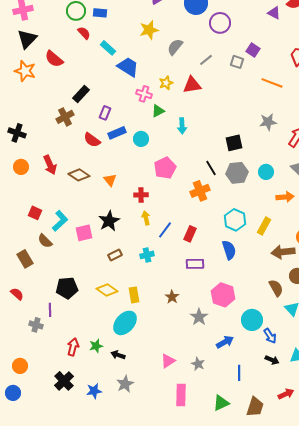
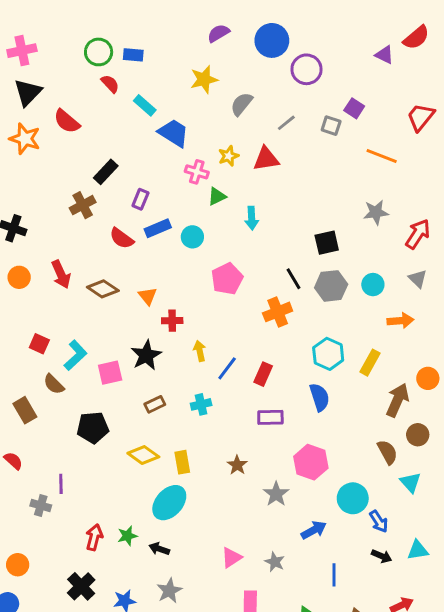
red cross: (141, 195) -> (172, 321), moved
brown arrow: (283, 252) -> (397, 400), turned 120
black pentagon: (67, 288) -> (93, 428), moved

